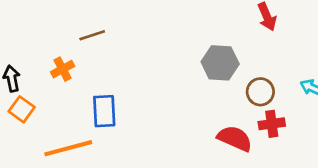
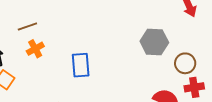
brown line: (92, 35) -> (27, 27), moved
blue rectangle: (104, 111) -> (81, 65), moved

